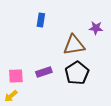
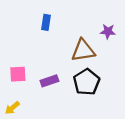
pink square: (16, 76) -> (18, 74), moved

